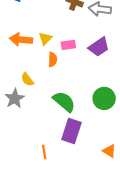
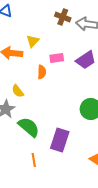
yellow triangle: (45, 38) -> (33, 41), moved
green semicircle: (64, 102) -> (29, 127), moved

